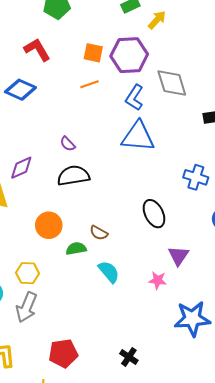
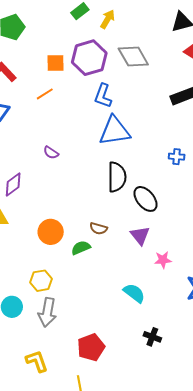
gray diamond: (172, 83) -> (133, 56), moved
orange line: (90, 84) -> (45, 94), moved
black semicircle: (73, 176) -> (117, 177), moved, turned 112
blue cross: (196, 177) -> (177, 157), size x0.7
purple triangle: (178, 256) -> (140, 235), moved
cyan semicircle: (109, 272) -> (134, 293), moved

